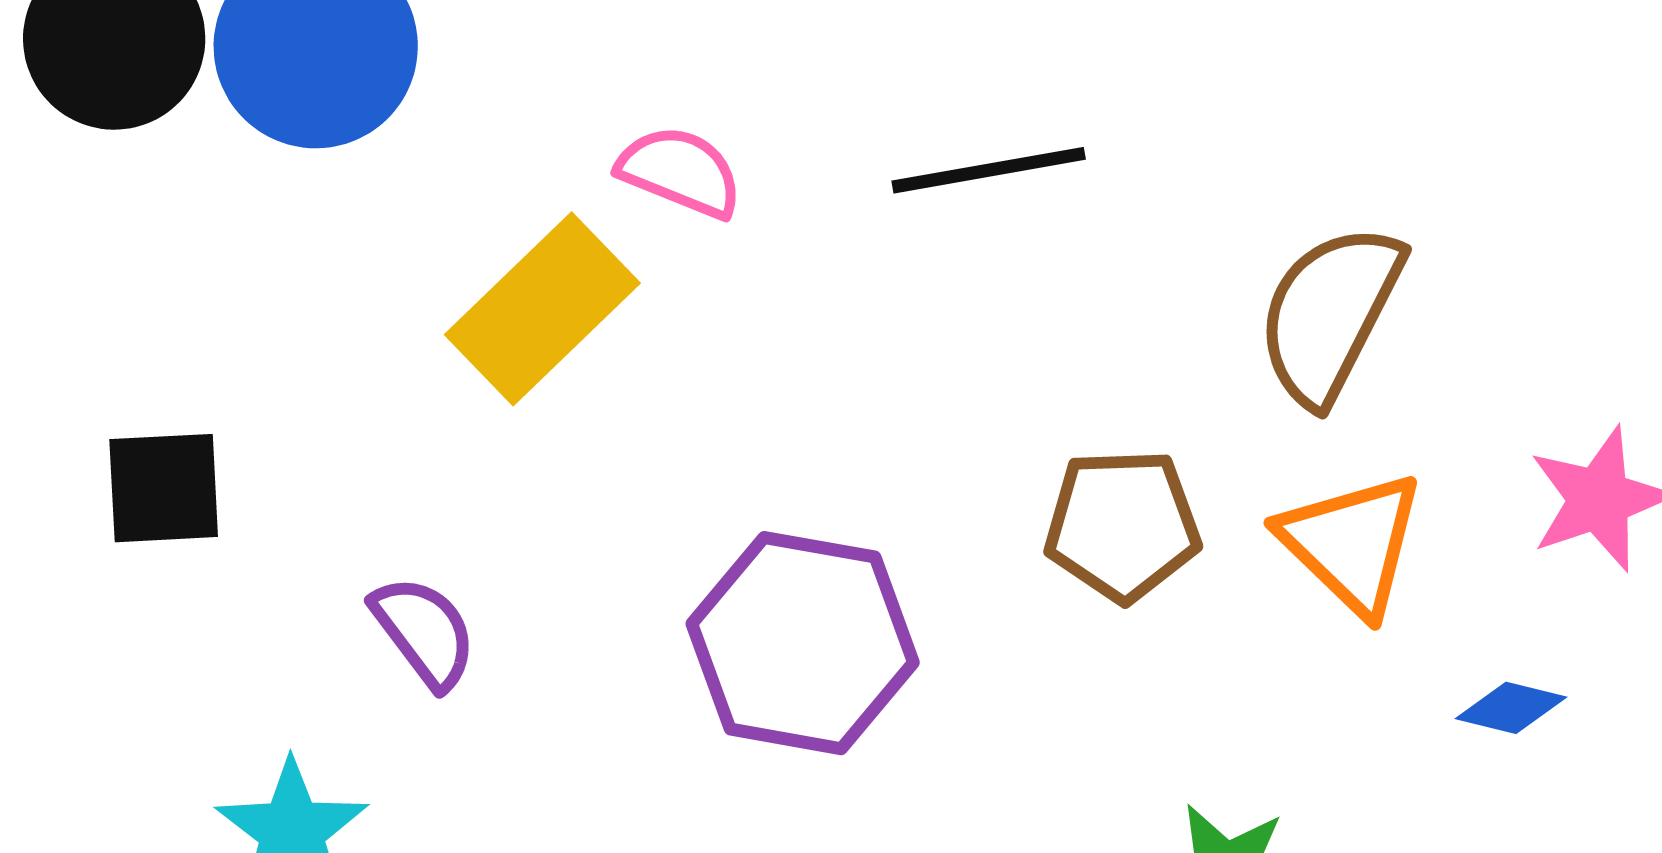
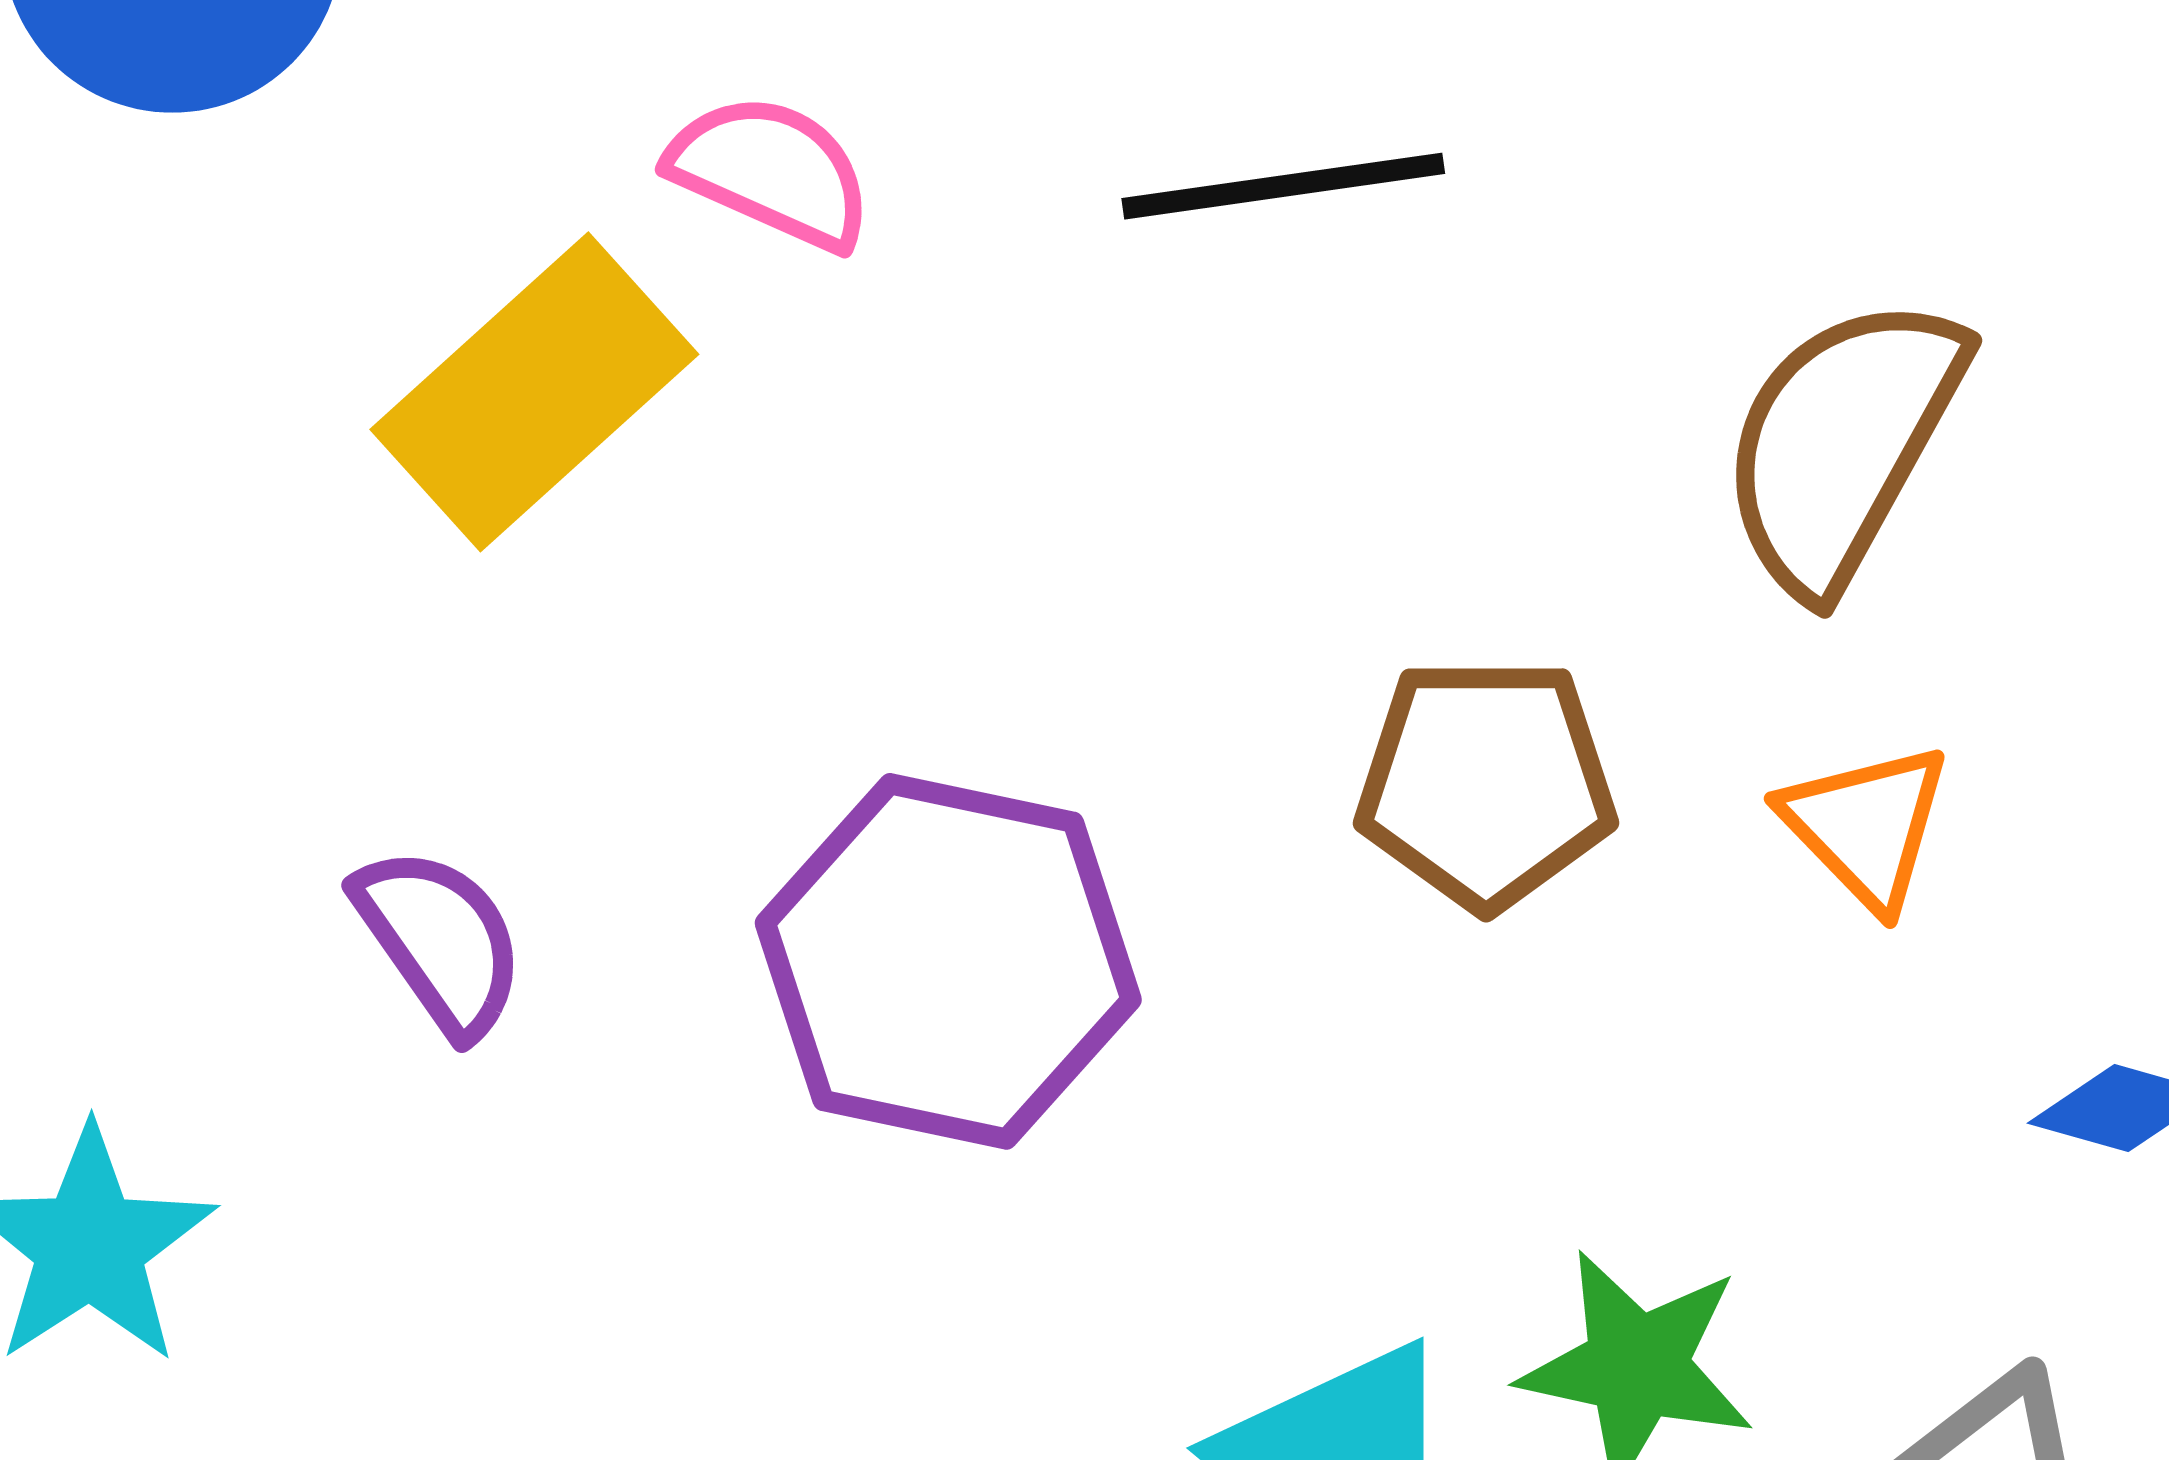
orange triangle: (1352, 543) -> (1866, 826), size x0.7
purple semicircle: (424, 632) -> (440, 941), moved

